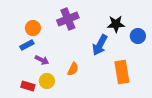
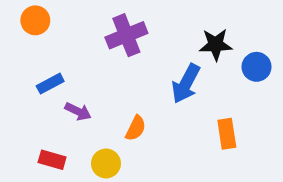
orange circle: (33, 28) -> (35, 20), moved
orange rectangle: (122, 72) -> (227, 134), size x0.7
yellow circle: (47, 81) -> (106, 163), moved

